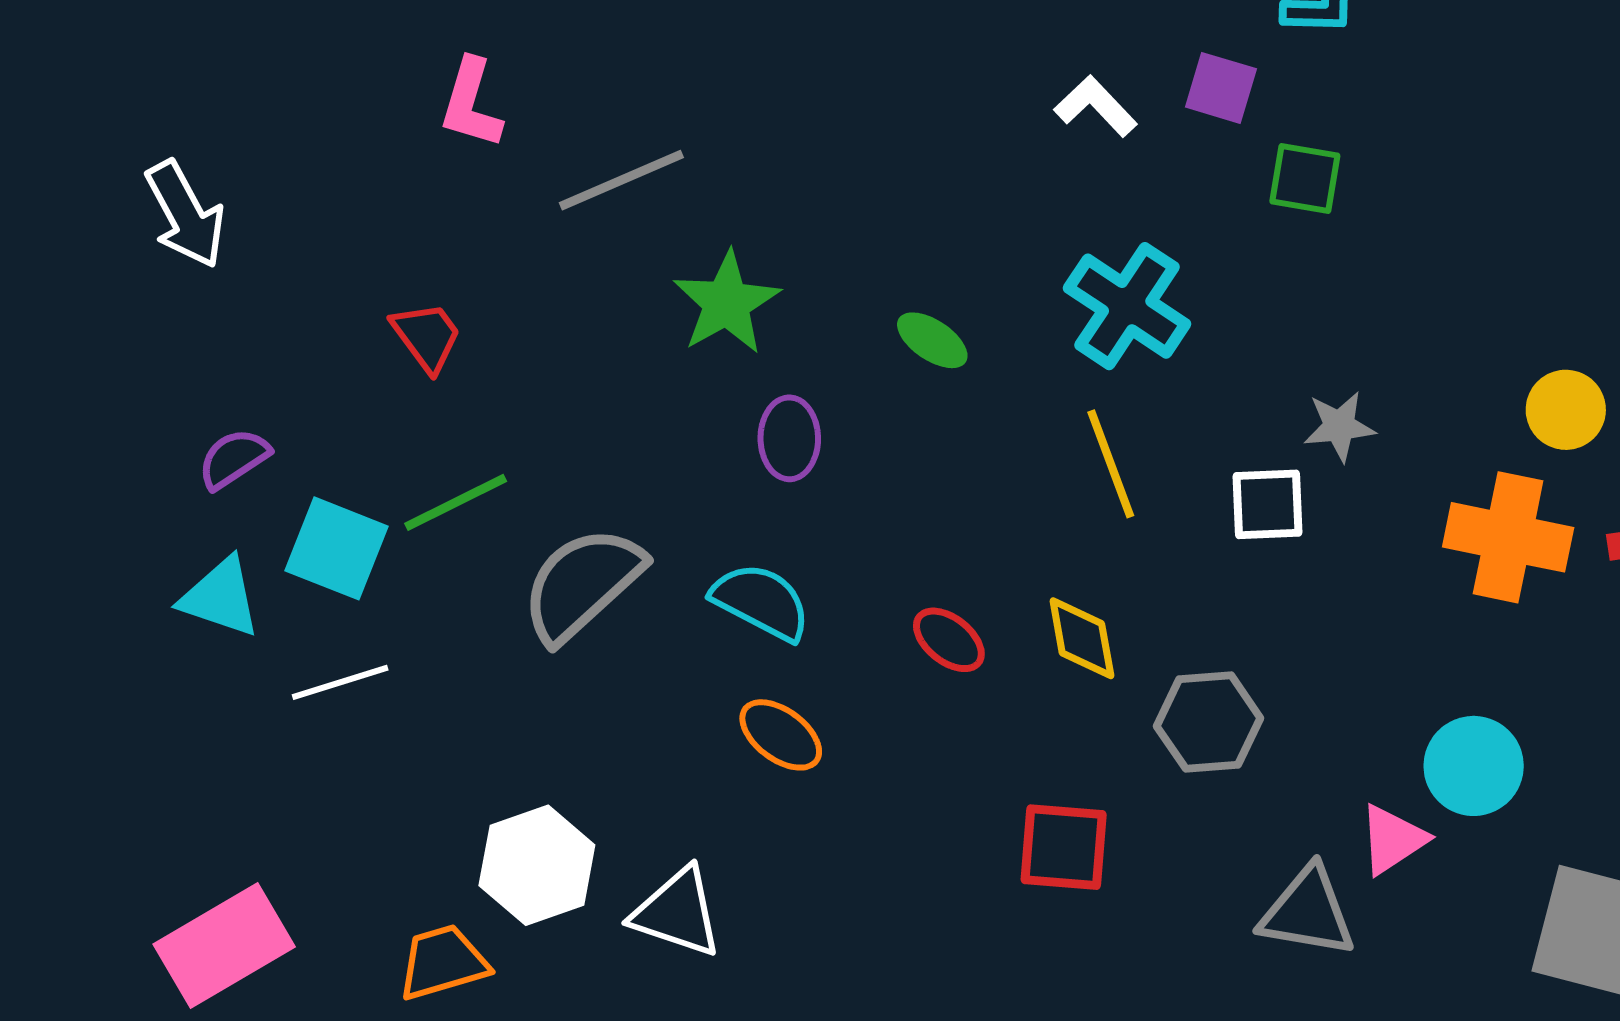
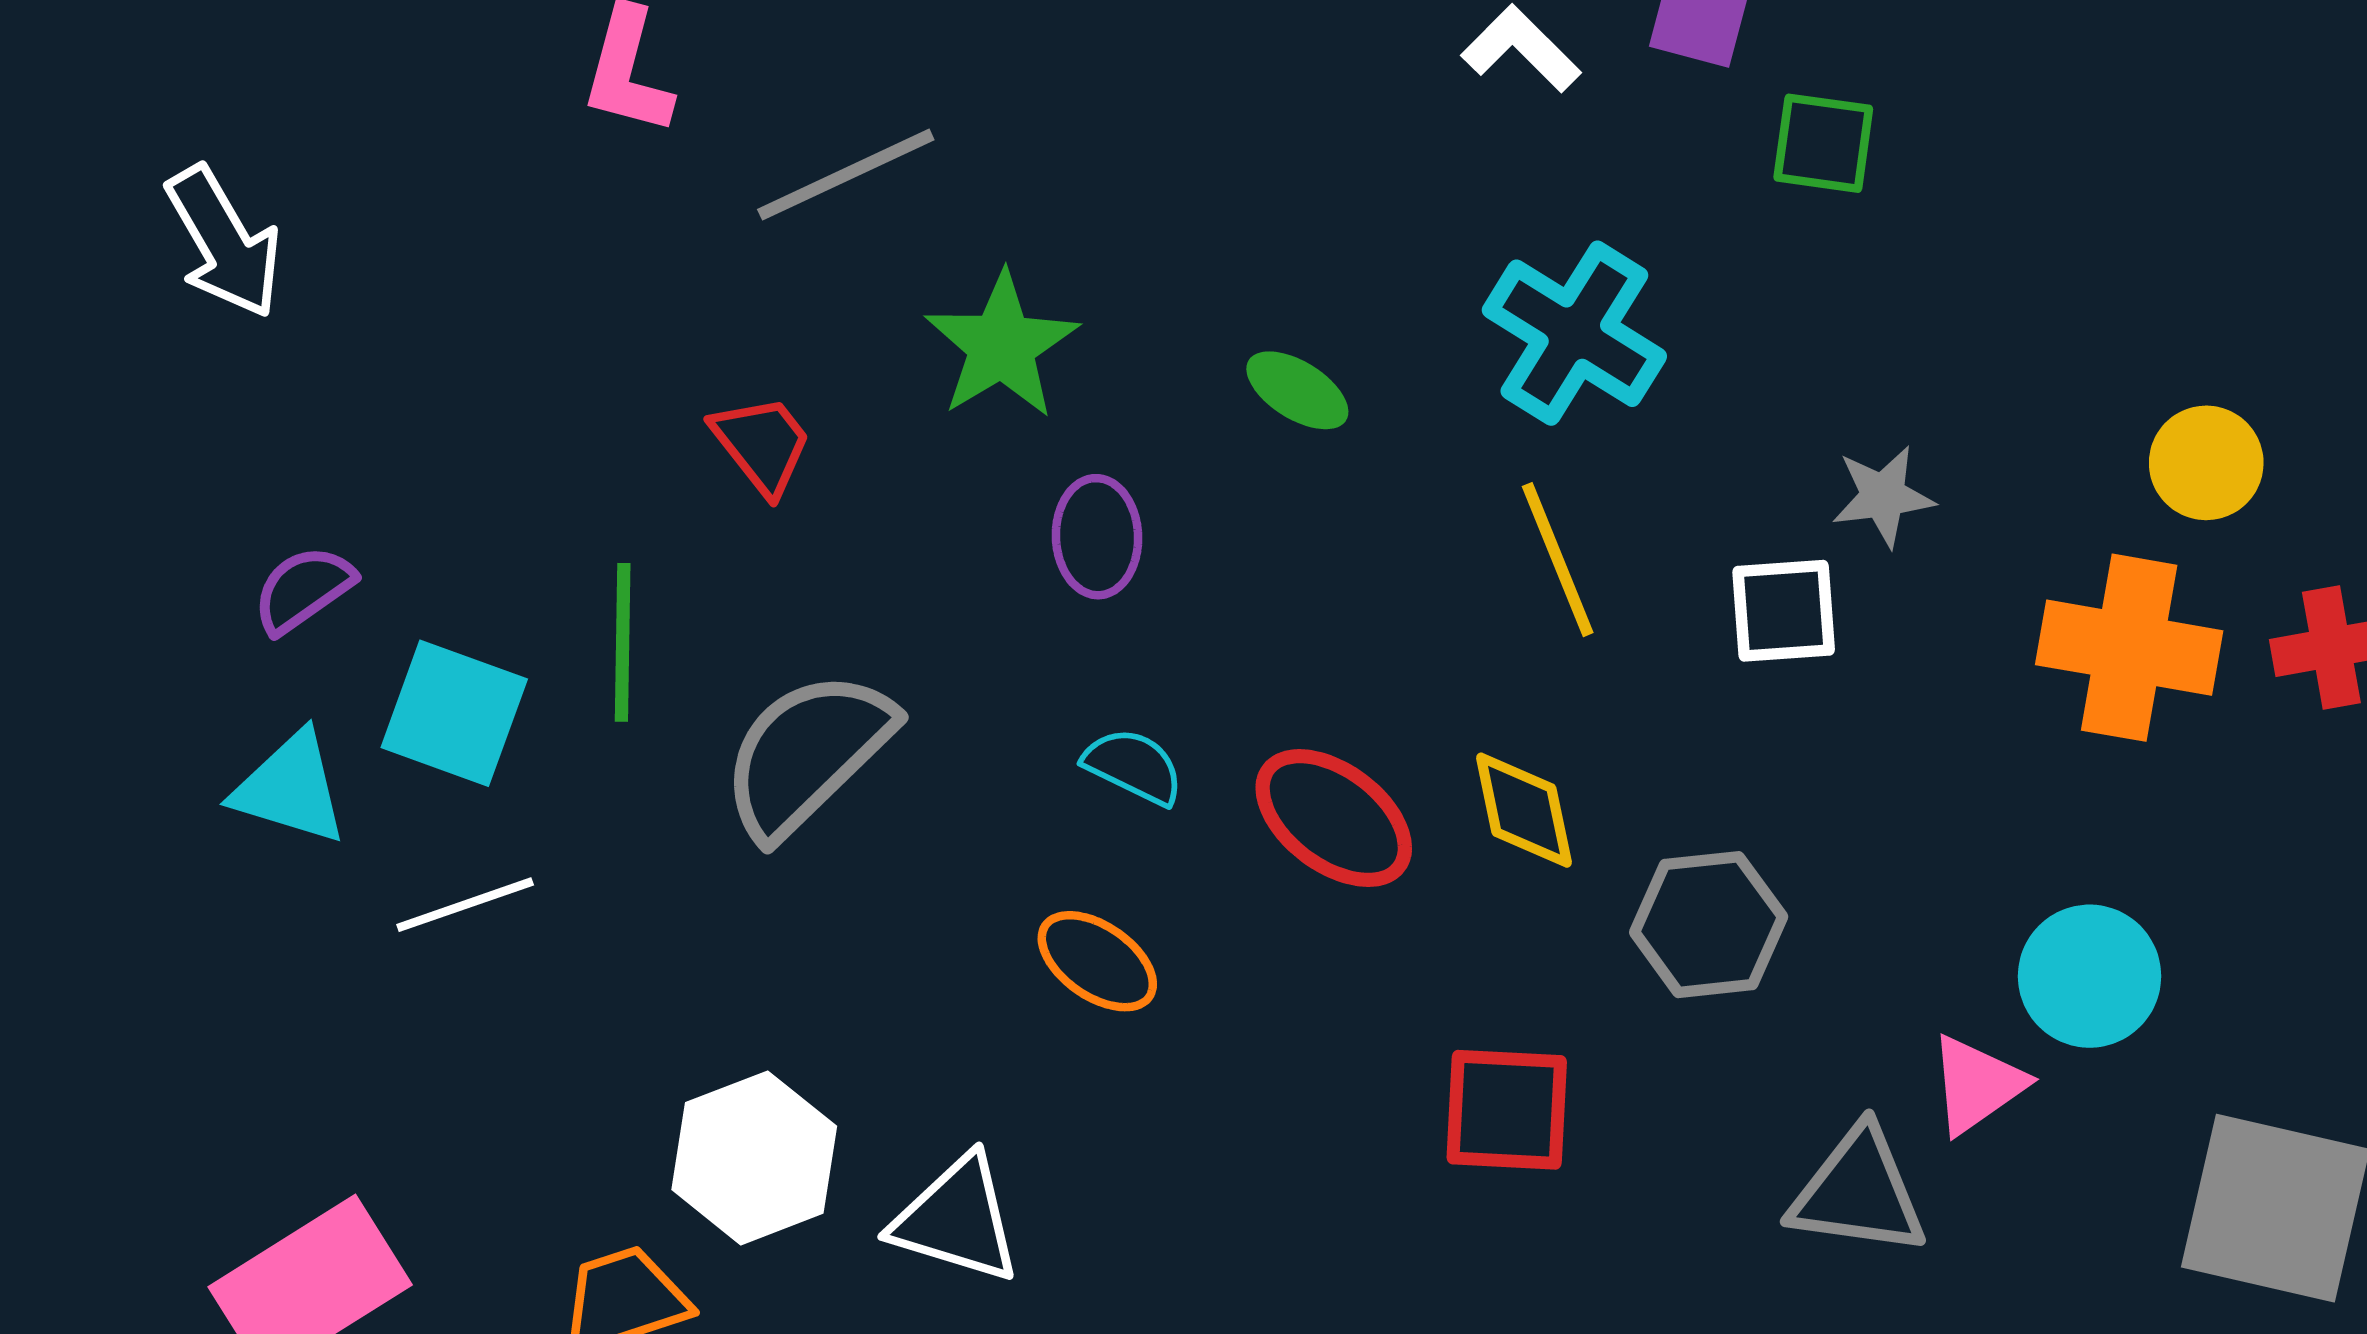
red trapezoid: (427, 336) -> (762, 444), moved
green line: (456, 502) -> (623, 642), turned -61
cyan semicircle: (761, 602) -> (1134, 766), moved, size x0.7
red ellipse: (949, 640) -> (1334, 818), size x1.5

